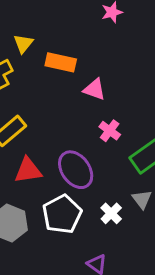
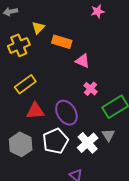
white cross: (111, 213) -> (88, 143), size x1.5

